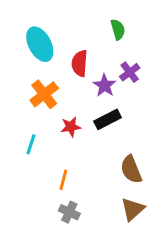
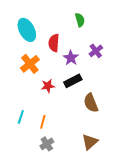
purple cross: (130, 72) -> (96, 51), moved
cyan line: (31, 144) -> (21, 117), moved
brown semicircle: (131, 169) -> (91, 103), moved
gray cross: (69, 212) -> (47, 144), turned 32

